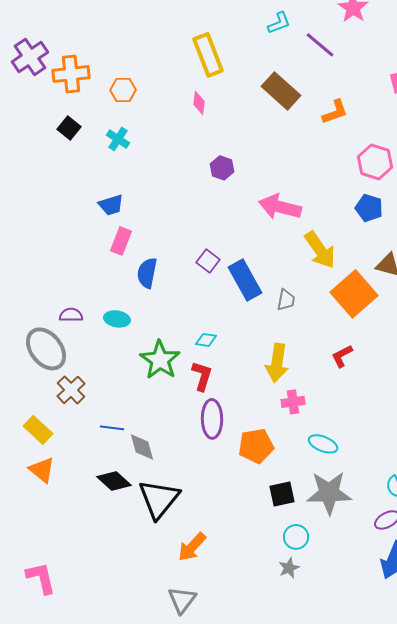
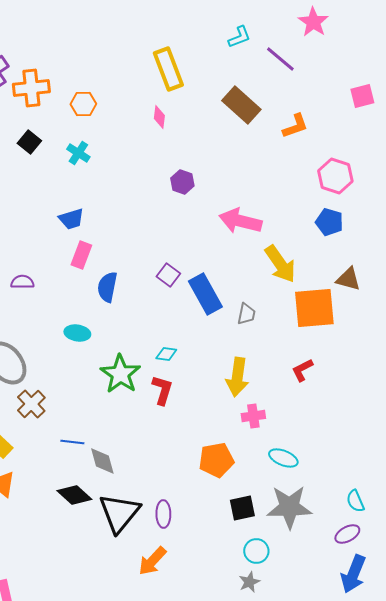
orange square: (354, 294) -> (314, 308), turned 36
purple semicircle: (71, 315) -> (22, 282), moved
purple ellipse: (212, 419) -> (163, 514), moved, size x0.7

